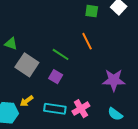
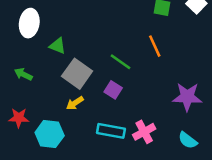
yellow arrow: (27, 101) -> (75, 103), moved

